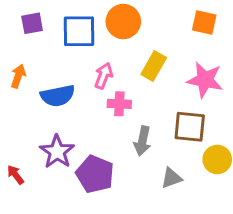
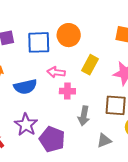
pink arrow: (104, 76) -> (56, 72), turned -102

